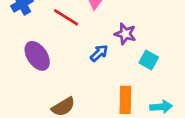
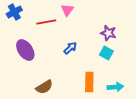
red line: (66, 17) -> (46, 22), turned -42
purple star: (125, 34) -> (108, 33), moved

